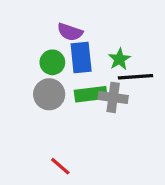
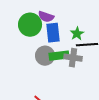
green circle: (52, 62) -> (30, 25), moved, size x1.5
gray circle: (49, 94) -> (45, 56), moved

